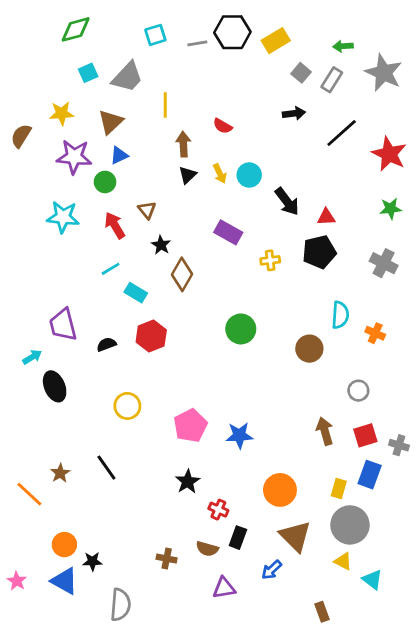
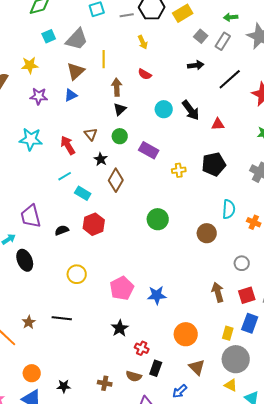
brown triangle: (111, 122) -> (76, 71), moved
purple star: (74, 157) -> (39, 96), size x0.7
yellow arrow: (220, 174) -> (143, 42), moved
green circle: (105, 182) -> (120, 136), moved
black arrow: (287, 202) -> (191, 110), moved
red triangle: (326, 217) -> (218, 124), moved
black line: (106, 468) -> (62, 318), turned -48
brown triangle: (295, 536) -> (197, 367), size x0.7
black star: (92, 561) -> (64, 386), moved

